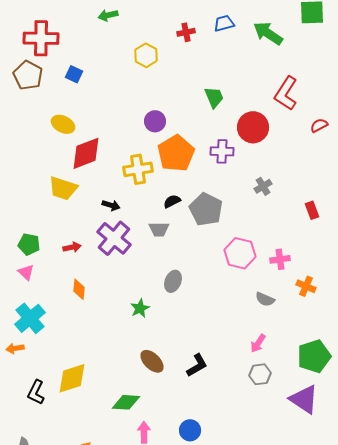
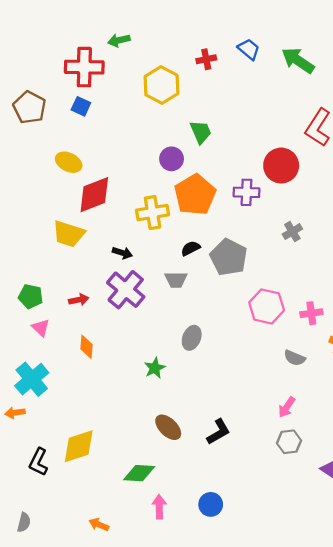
blue trapezoid: (224, 23) -> (249, 49), turned 55
red cross: (41, 38) -> (84, 67), moved
yellow hexagon: (146, 55) -> (161, 85), size x1.4
green trapezoid: (214, 97) -> (201, 132), moved
pink triangle: (26, 272) -> (41, 328), moved

